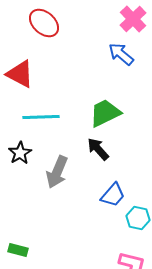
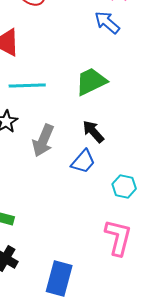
black arrow: (98, 149) -> (93, 131), moved
blue trapezoid: (113, 195) -> (83, 161), moved

